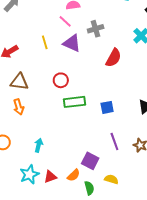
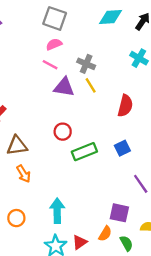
gray cross: (96, 29) -> (86, 64), turned -35
yellow line: (45, 42) -> (91, 85), moved
red semicircle: (113, 58) -> (125, 106), moved
cyan arrow: (39, 145) -> (57, 211), size x1.5

